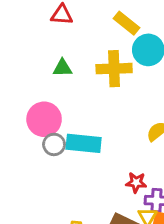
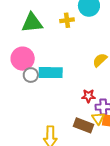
green triangle: (62, 68) -> (32, 23), size x1.6
yellow cross: (114, 69) -> (67, 20), size x0.6

